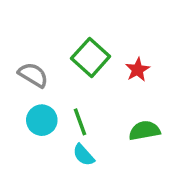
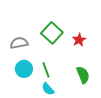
gray semicircle: (33, 75) -> (19, 43), turned -42
green semicircle: (145, 131) -> (83, 75), turned 78

